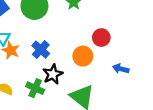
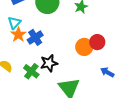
blue cross: (41, 50) -> (35, 37), moved
orange circle: (83, 56) -> (84, 47), moved

